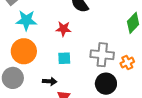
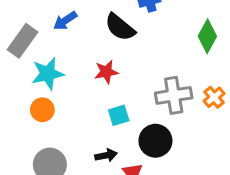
orange circle: (24, 51) -> (42, 110), moved, size x0.6
black circle: (106, 84) -> (155, 141), moved

